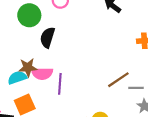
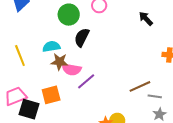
cyan semicircle: (17, 78) -> (51, 47), moved
purple line: (60, 84) -> (86, 81), turned 36

